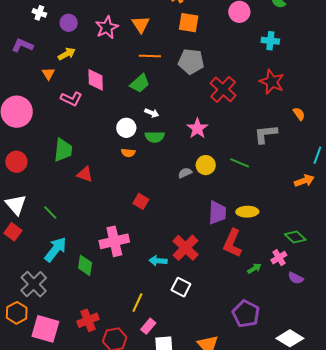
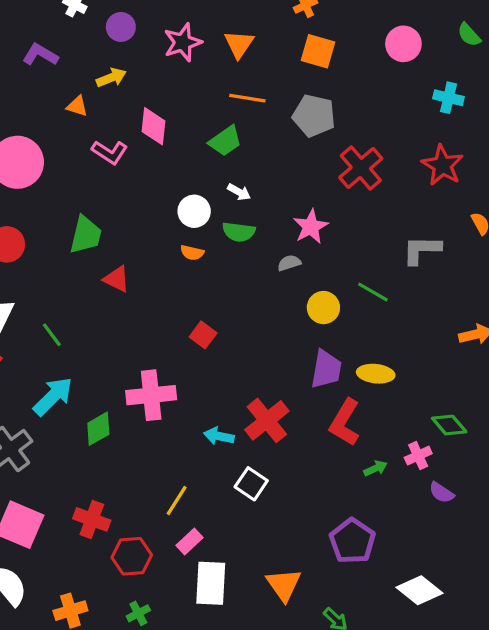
orange triangle: (48, 74) -> (77, 106), turned -48
yellow circle: (206, 165) -> (323, 308), moved
gray semicircle: (185, 173) -> (289, 263), moved
green diamond: (85, 265) -> (98, 429), turned 45
red cross: (88, 320) -> (92, 519), turned 35

